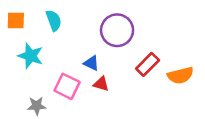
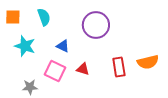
blue triangle: (91, 63) -> (63, 46), moved
red rectangle: (148, 64) -> (119, 67), moved, turned -54

